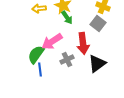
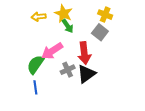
black triangle: (97, 63) -> (86, 74), moved
blue line: (40, 69) -> (35, 87), moved

